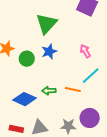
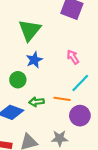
green circle: (27, 59) -> (18, 80), moved
purple circle: (90, 118) -> (80, 116), moved

